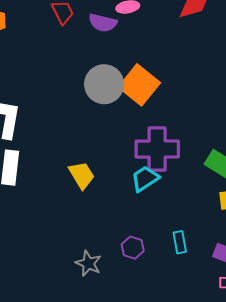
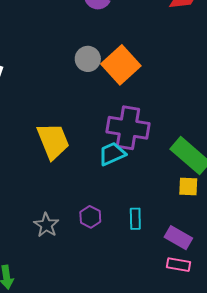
gray circle: (104, 84) -> (88, 59), size x0.7
yellow trapezoid: (82, 175) -> (53, 141), size x1.4

